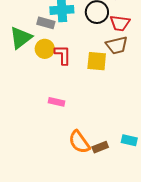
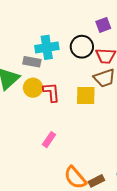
pink rectangle: (56, 102) -> (49, 140), turned -63

